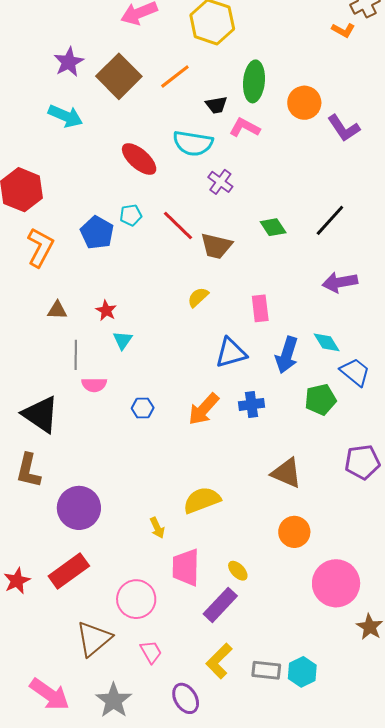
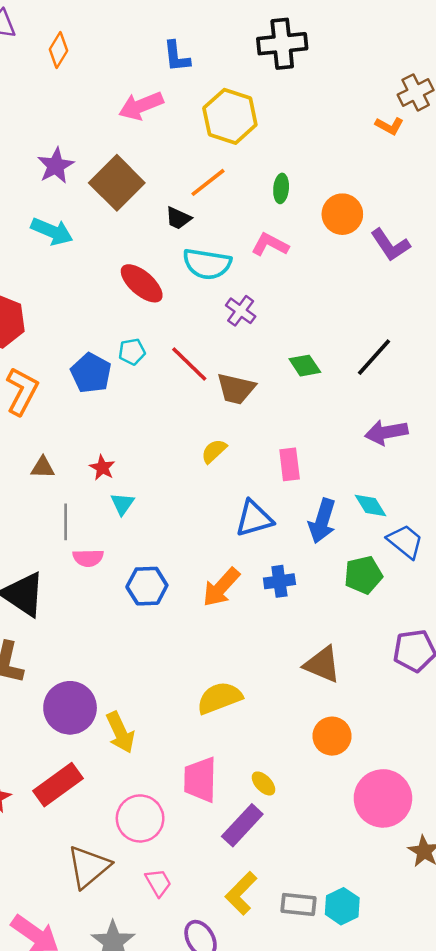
orange line: (175, 77) -> (208, 182), moved
green ellipse: (254, 81) -> (281, 188), size x0.6
black trapezoid: (216, 105) -> (178, 218), moved, turned 35
blue hexagon: (143, 408) -> (147, 586), size x1.5
yellow arrow: (157, 528) -> (120, 732), moved, size x1.6

